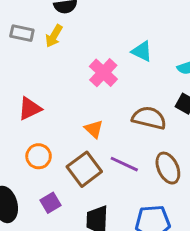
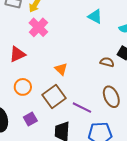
pink cross: (103, 73) -> (38, 27), moved
brown semicircle: (149, 118) -> (107, 62), moved, size x0.6
purple line: (124, 164) -> (82, 108), moved

